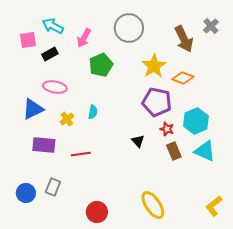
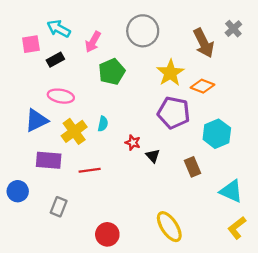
yellow cross: (67, 119) -> (74, 131), size x1.6
red star: (167, 129) -> (133, 143), moved
cyan triangle: (205, 151) -> (231, 191), moved
blue circle: (26, 193) -> (18, 191), moved

